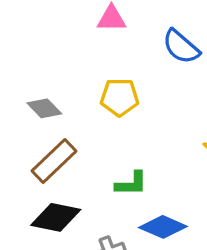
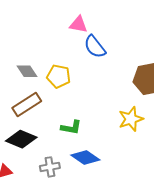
blue semicircle: (181, 47) -> (95, 47), moved
yellow pentagon: (120, 97) -> (59, 76), moved

